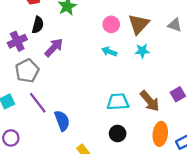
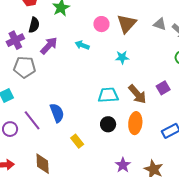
cyan star: (142, 51) -> (122, 57), moved
cyan arrow: (109, 52) -> (82, 45), moved
gray pentagon: (27, 71) -> (25, 67), turned 30
purple line: (38, 103) -> (32, 120), moved
orange ellipse: (160, 134) -> (135, 123), moved

